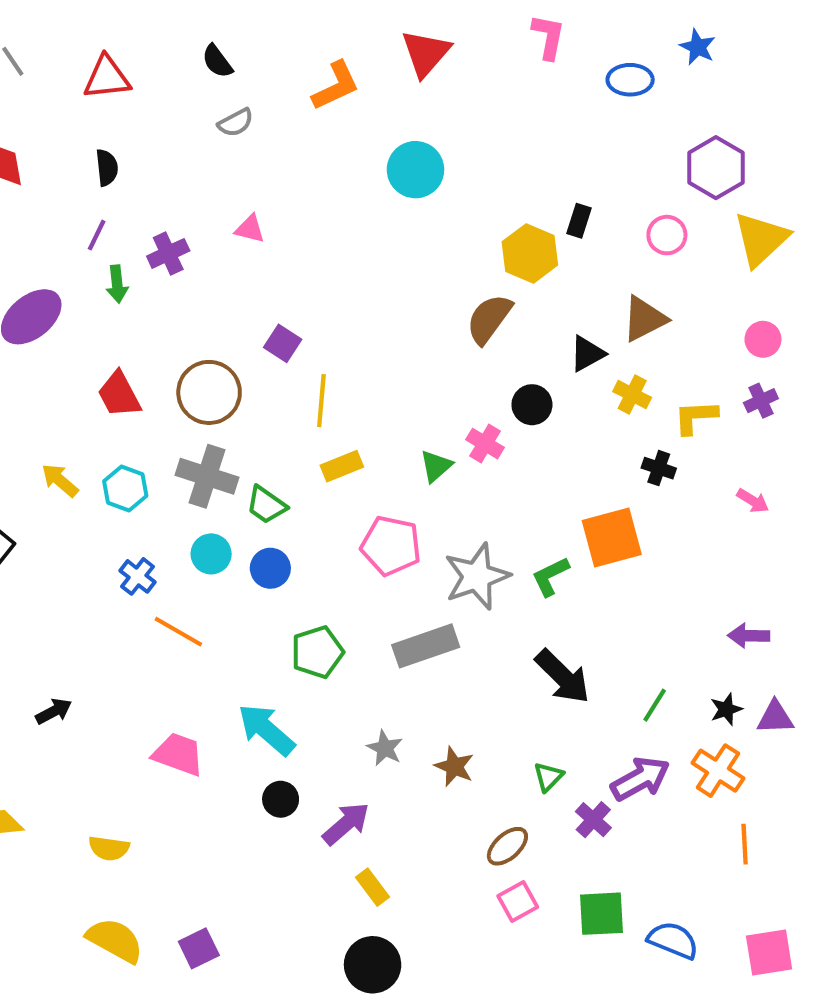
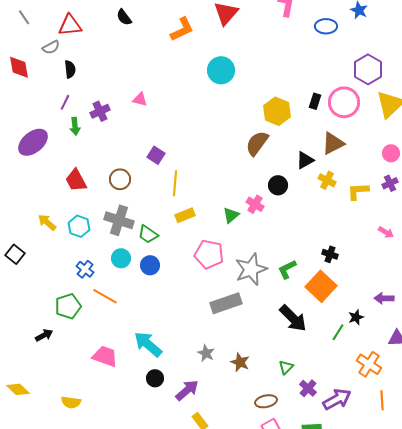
gray semicircle: (236, 123) -> (51, 47), moved
black rectangle: (579, 221) -> (315, 101), moved
pink circle: (667, 235) -> (344, 102), size x1.6
brown circle: (209, 392) -> (120, 179), size x0.7
black cross: (659, 468) -> (330, 254), moved
orange square: (612, 538) -> (321, 286), moved, turned -32
green pentagon: (317, 652) -> (68, 306), moved
black star: (726, 709) -> (356, 317), moved
purple arrow: (640, 779) -> (337, 399), moved
brown ellipse: (507, 846) -> (266, 401), turned 30

